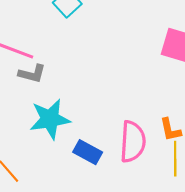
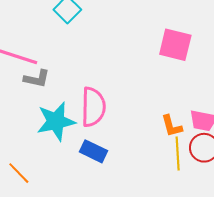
pink semicircle: (133, 142) -> (93, 107), moved

